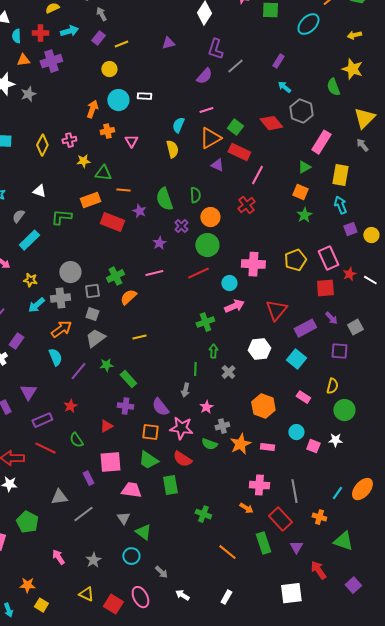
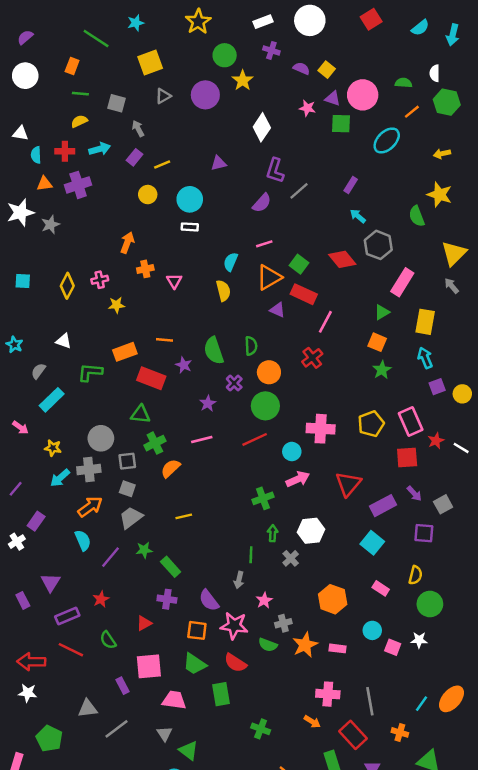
cyan circle: (118, 100) -> (190, 199), moved
green triangle: (103, 173) -> (140, 414), moved
white hexagon: (259, 349) -> (311, 531), moved

